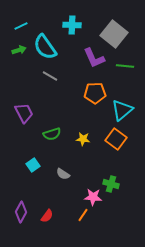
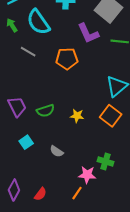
green arrow: (19, 50) -> (12, 25), turned -104
gray line: (50, 76) -> (28, 52), moved
orange pentagon: (95, 93) -> (67, 59), moved
purple trapezoid: (24, 113) -> (17, 107), moved

